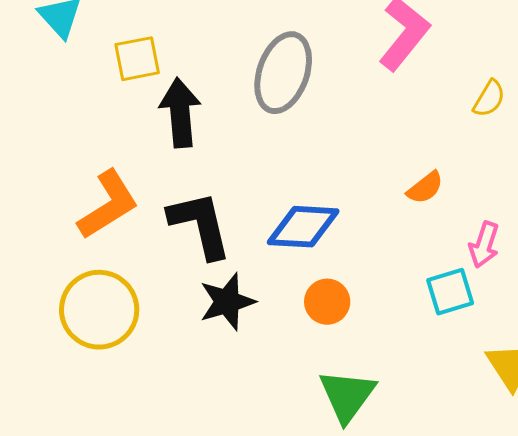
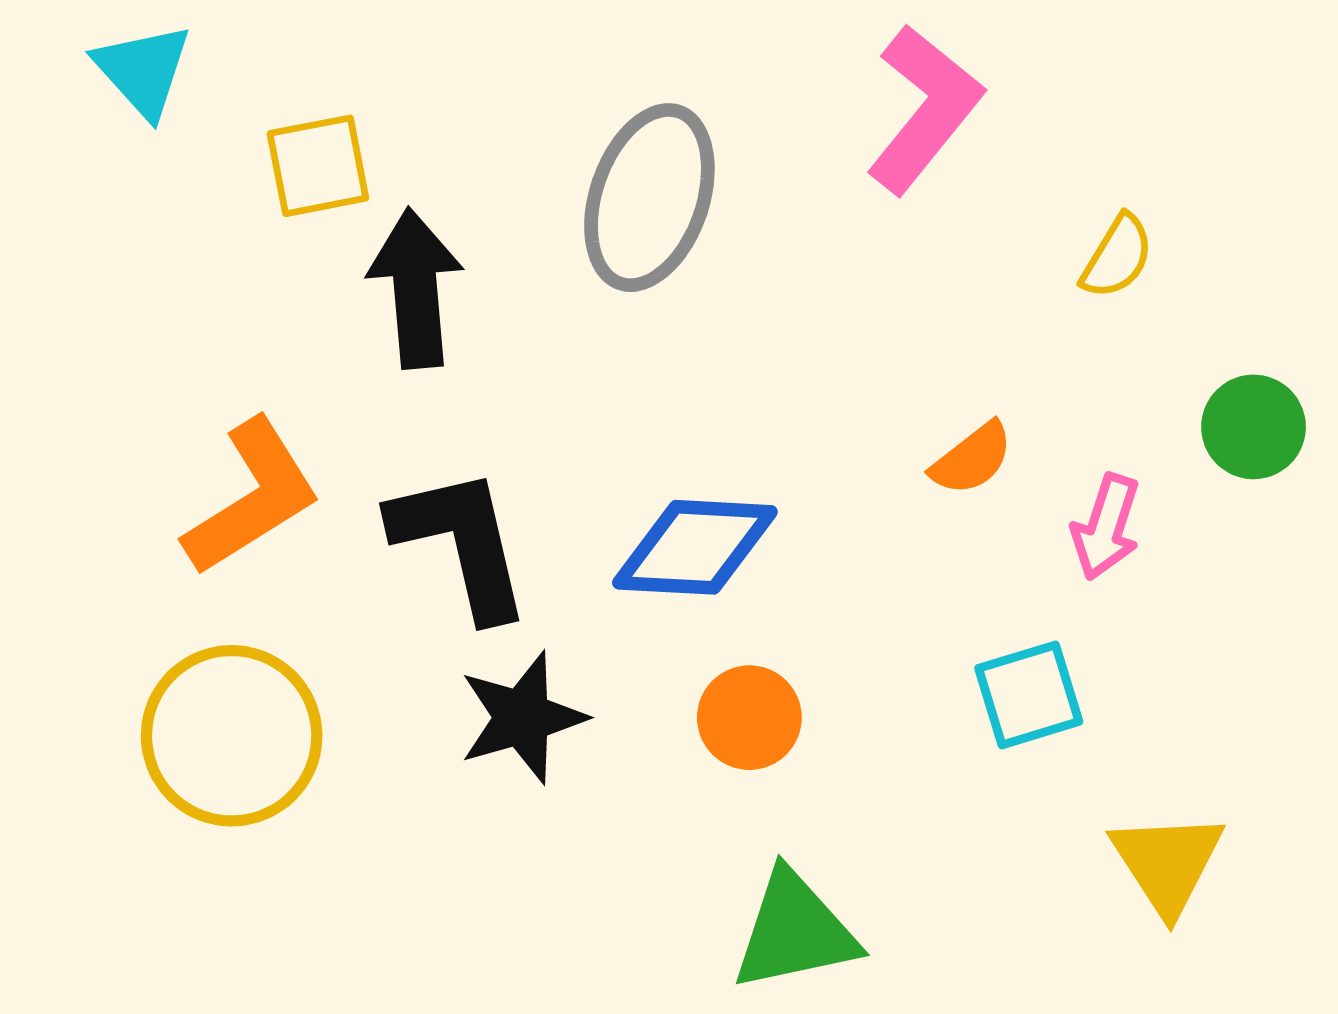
pink arrow: (484, 245) -> (1106, 527), moved
green triangle: (347, 396) -> (795, 931), turned 42

